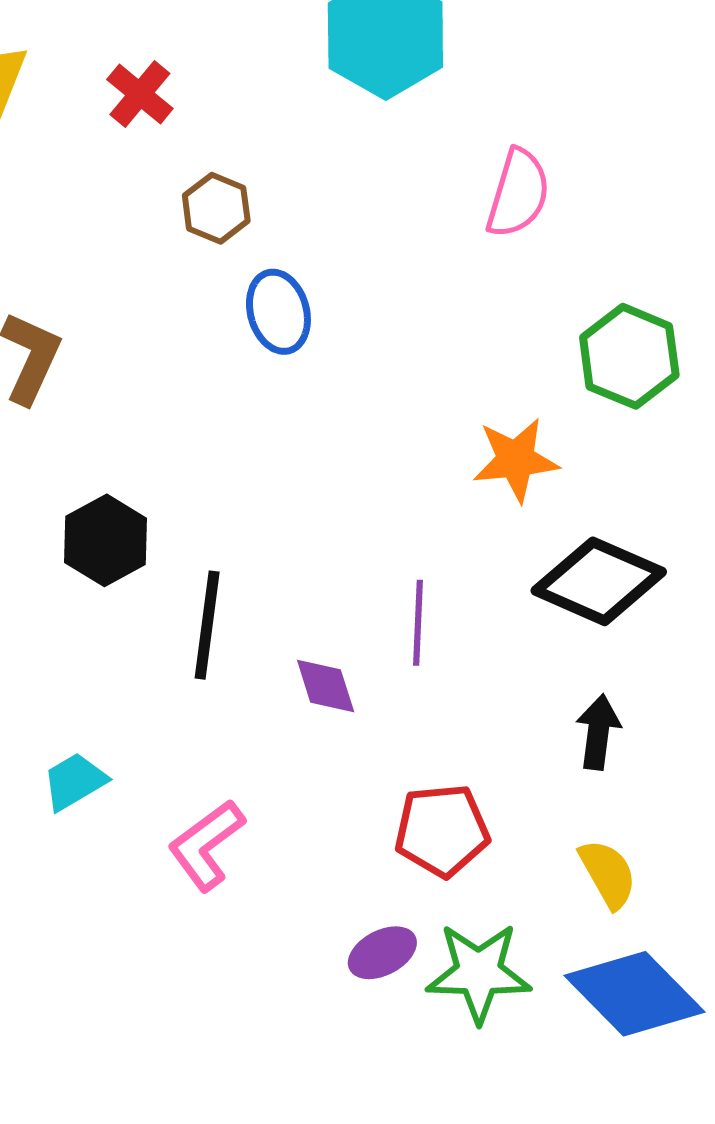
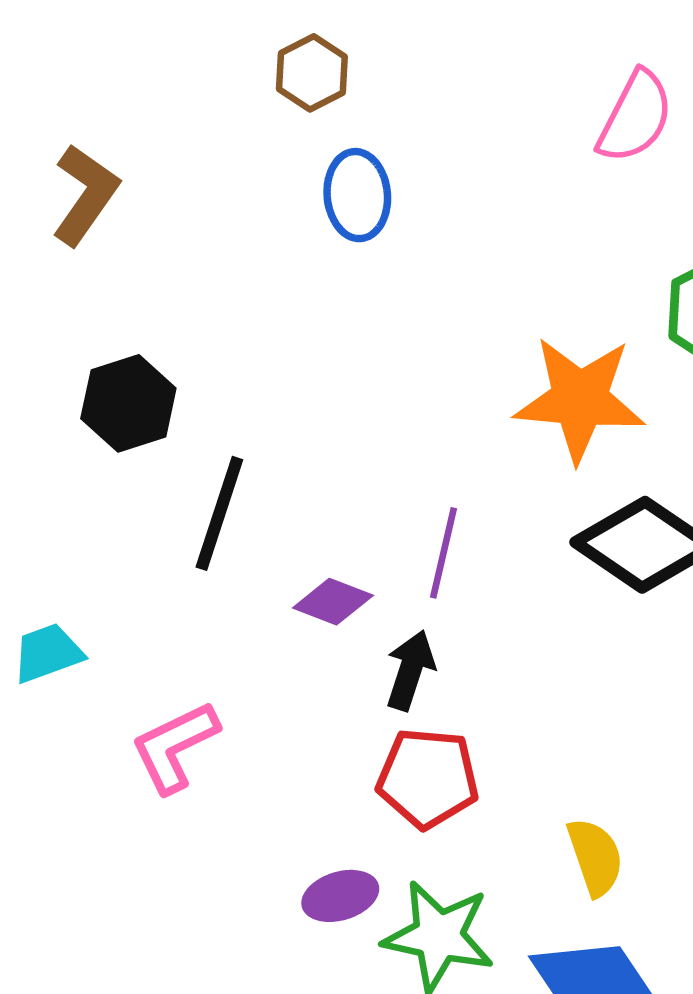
orange star: (516, 460) -> (580, 399), size x1.4
purple diamond: (326, 686) -> (333, 602), turned -62
black arrow: (598, 732) -> (410, 670), moved

